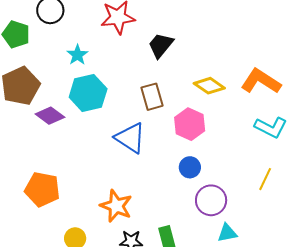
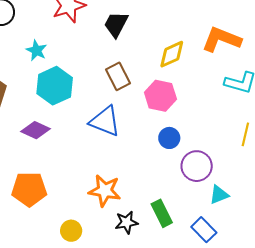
yellow diamond: (209, 86) -> (172, 54), turned -48
purple diamond: (50, 116) -> (36, 130), moved

